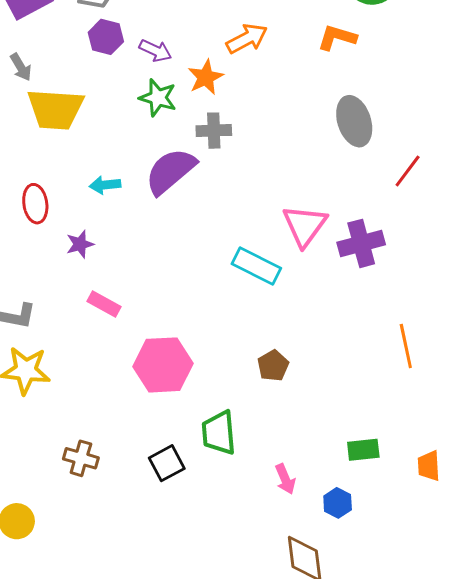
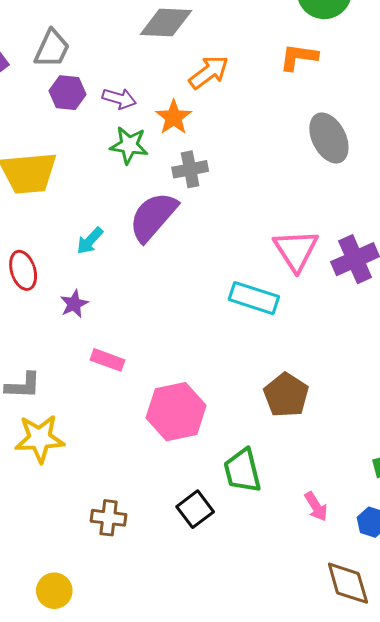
cyan arrow: (105, 185) -> (90, 241), turned -32
brown pentagon: (273, 366) -> (286, 395), size x1.4

